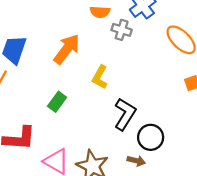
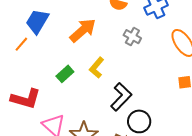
gray cross: (122, 30) -> (132, 37), moved
yellow L-shape: (100, 77) -> (97, 68), moved

